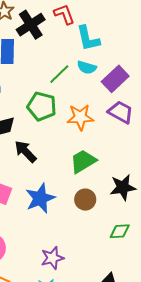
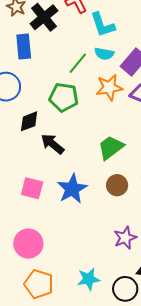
orange star: (80, 117) -> (109, 87), moved
purple star: (52, 258) -> (125, 238), moved

